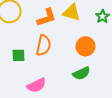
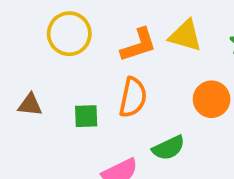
green semicircle: (81, 73) -> (168, 148), moved

